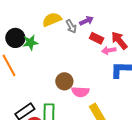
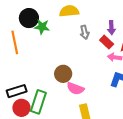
purple arrow: (86, 21) -> (111, 28), moved, turned 96
gray arrow: (71, 26) -> (85, 32), moved

